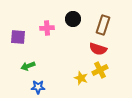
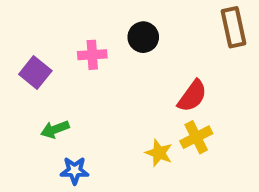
brown rectangle: (103, 25) -> (233, 27), moved, turned -30
purple square: (18, 37) -> (35, 72), turned 35
red semicircle: (98, 49) -> (192, 96), turned -72

